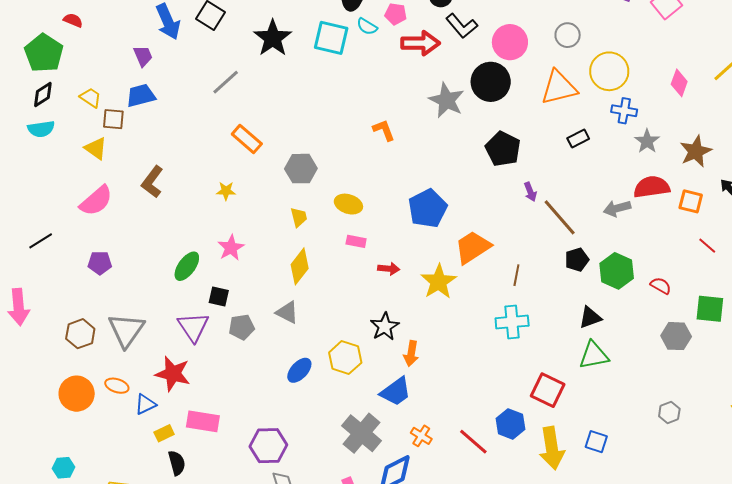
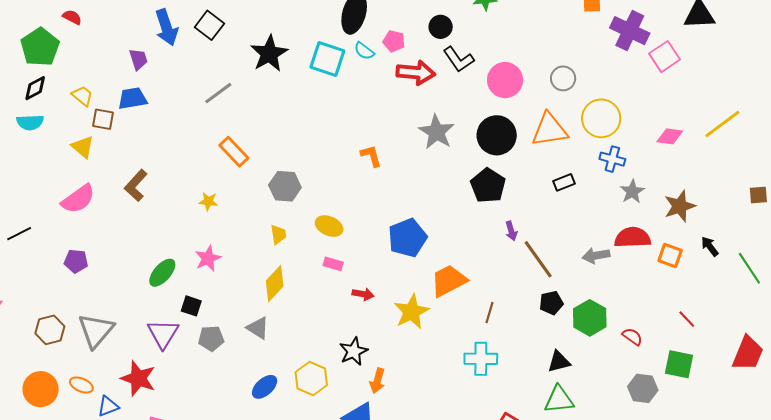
black circle: (491, 82) -> (497, 135), moved
pink diamond: (679, 83) -> (670, 136), turned 72
red line: (707, 246) -> (687, 319), moved

